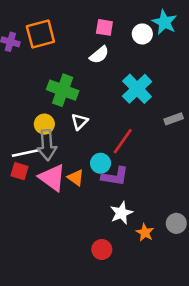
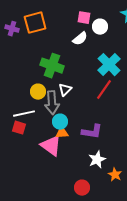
white circle: (142, 34) -> (100, 27), moved
red line: (123, 141) -> (104, 90), moved
gray arrow: (47, 145) -> (52, 103), moved
cyan circle: (101, 163) -> (60, 122), moved
pink triangle: (52, 178) -> (51, 146), moved
orange triangle: (76, 178) -> (62, 133), turned -40

